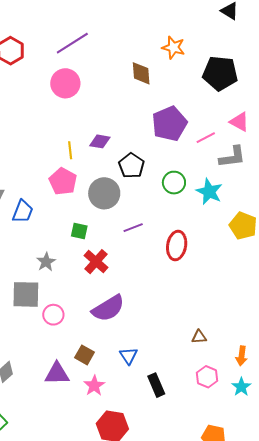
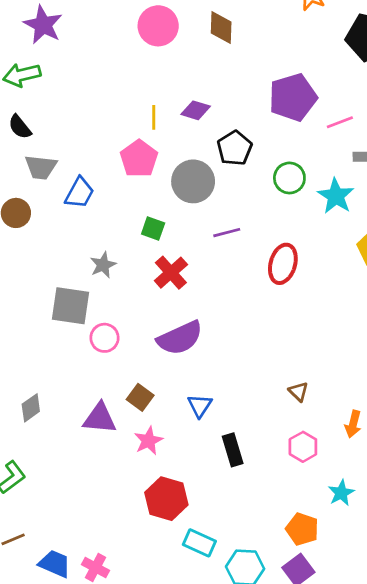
brown diamond: (141, 73) -> (221, 28), moved
brown triangle: (199, 337) -> (298, 391), turned 42
cyan star: (241, 387) -> (341, 493), moved

